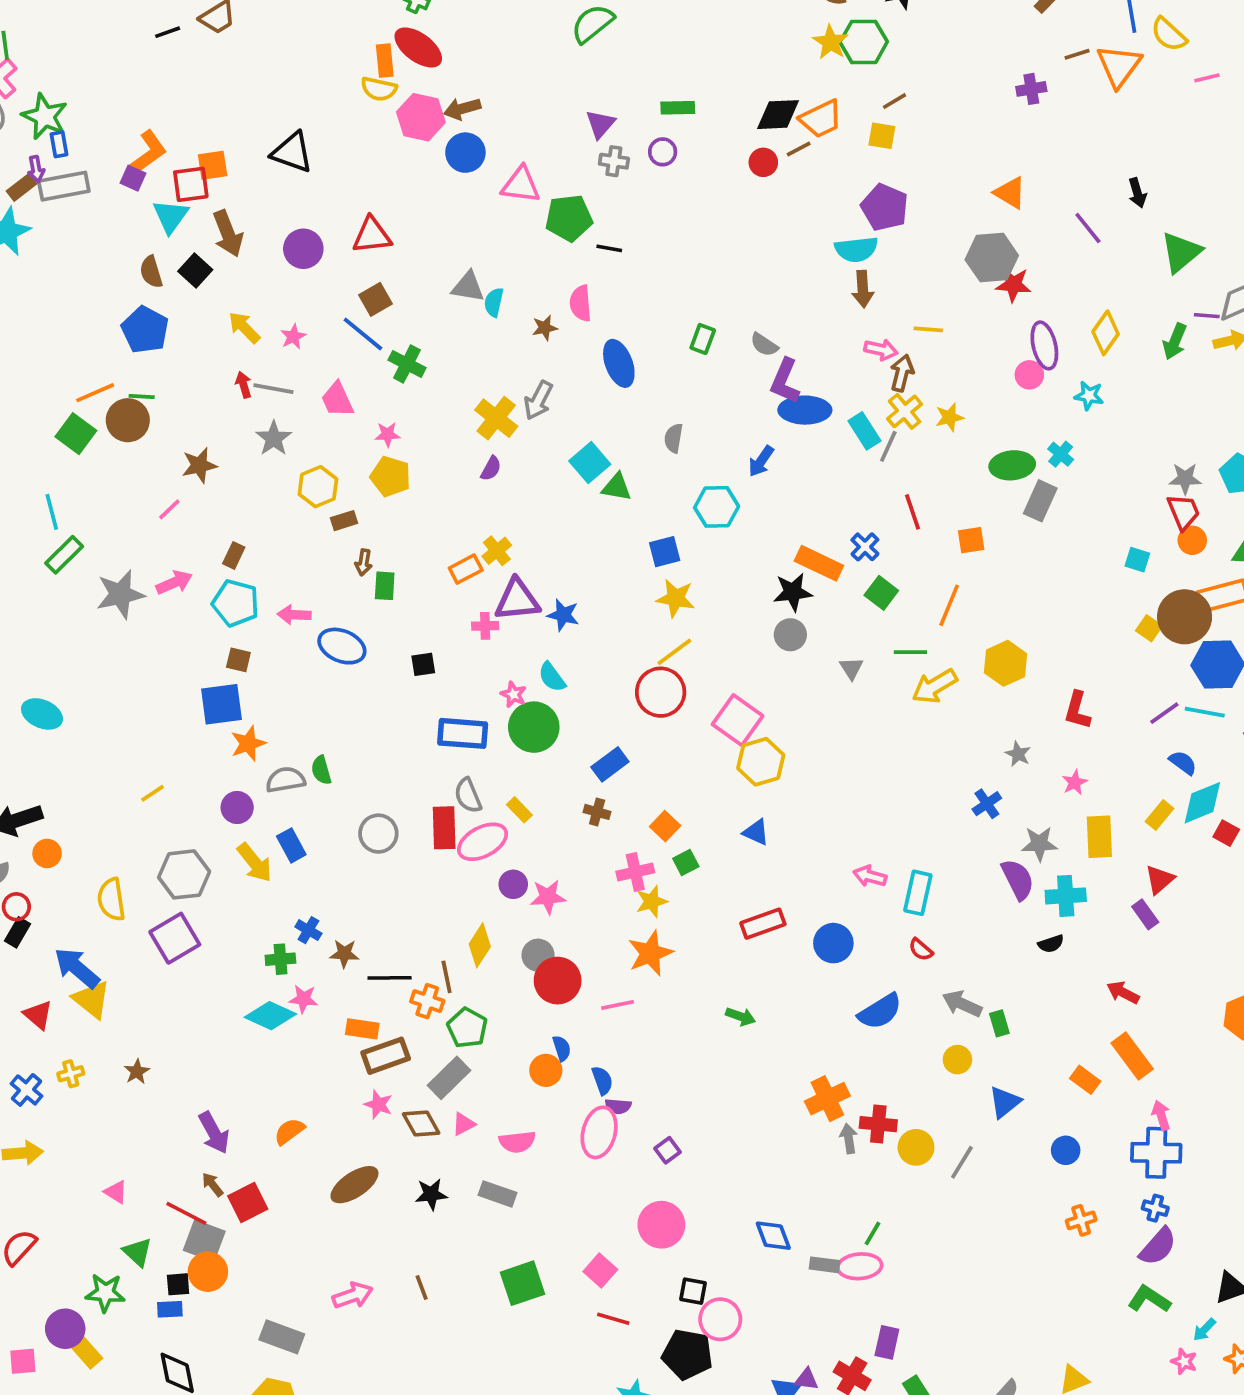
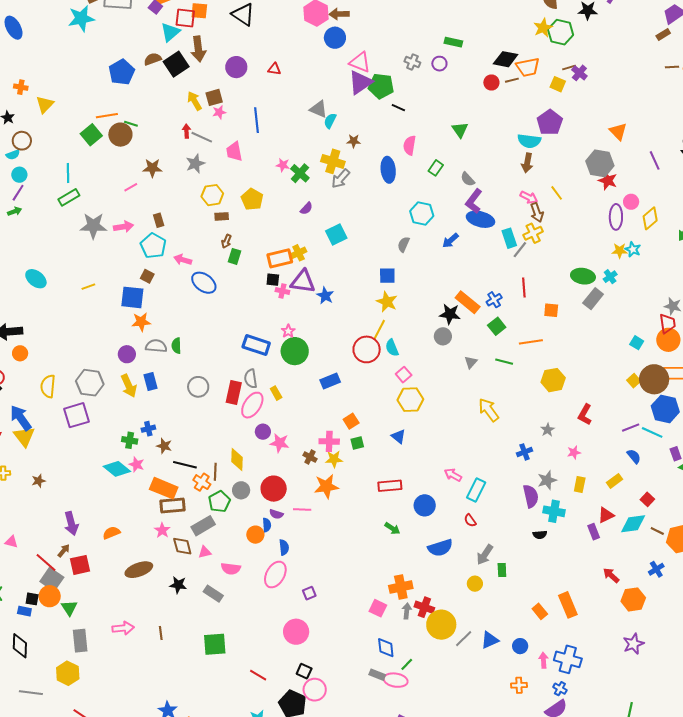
purple cross: (1031, 89) -> (579, 73), moved, turned 35
purple triangle: (600, 124) -> (360, 82), moved, size x1.5
red triangle: (372, 235) -> (274, 69), size x0.6
black square: (195, 270) -> (176, 64), size x1.4
brown semicircle: (151, 272) -> (153, 59), turned 72
brown square: (376, 299) -> (214, 97), moved
pink semicircle: (581, 303) -> (410, 145), moved
yellow line: (928, 329) -> (557, 193), turned 35
blue pentagon: (145, 330) -> (122, 72), moved
blue line: (363, 334) -> (257, 120), turned 30
green cross: (407, 364) -> (300, 173), moved
brown arrow: (902, 373) -> (537, 213), turned 132
pink circle: (1029, 375) -> (631, 202), moved
yellow star: (949, 417) -> (620, 251), moved
yellow cross: (496, 418) -> (333, 161), moved, turned -35
pink star: (387, 434) -> (283, 165), moved
gray semicircle: (674, 438) -> (404, 244), moved
cyan square: (590, 463) -> (336, 235), moved
green triangle: (617, 487) -> (460, 130), moved, turned 30
cyan hexagon: (717, 507) -> (422, 214), moved
orange circle: (1192, 540) -> (668, 340), size x1.5
brown rectangle: (234, 555) -> (159, 220), turned -56
orange rectangle: (466, 569) -> (280, 258), size x1.4
orange line: (949, 605) -> (531, 342), turned 45
yellow line: (674, 652) -> (379, 330), turned -40
black square: (423, 664) -> (273, 280), moved
cyan semicircle: (552, 677) -> (392, 348), moved
yellow arrow: (935, 686) -> (489, 410), moved, turned 70
pink square: (738, 720) -> (404, 375), size x0.6
yellow line: (153, 793) -> (88, 287), moved
cyan diamond: (1202, 803) -> (633, 524), moved
brown cross: (597, 812) -> (310, 457), moved
yellow rectangle: (1099, 837) -> (580, 484), size x0.7
pink ellipse: (483, 842) -> (252, 405), turned -44
gray star: (1039, 844) -> (547, 480), turned -30
blue cross: (308, 930) -> (148, 429), turned 32
yellow diamond: (480, 945) -> (237, 460), turned -45
gray circle: (538, 955) -> (241, 490), moved
red arrow: (1123, 993) -> (611, 575), moved
gray arrow: (962, 1004) -> (485, 555), turned -95
green arrow: (741, 1017) -> (392, 528), moved
orange rectangle: (362, 1029) -> (164, 488), size x1.5
blue triangle: (1005, 1102) -> (490, 640), moved
purple semicircle: (618, 1106) -> (276, 514), moved
pink arrow: (1161, 1115) -> (543, 660), moved
yellow circle: (916, 1147) -> (441, 625), size x1.5
brown arrow: (213, 1184) -> (64, 551), turned 64
pink triangle: (116, 1192) -> (11, 542), turned -32
blue diamond: (773, 1236) -> (386, 648), moved
green triangle: (137, 1252) -> (69, 608), moved
pink square: (600, 1270) -> (378, 608), moved, turned -30
gray rectangle: (282, 1337) -> (80, 641), turned 50

